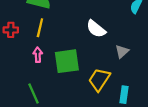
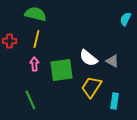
white semicircle: (96, 29) -> (88, 58), moved
gray triangle: (122, 51) -> (112, 61), turned -48

